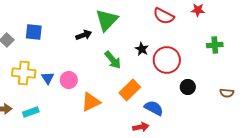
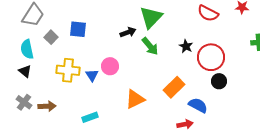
green arrow: (113, 60) -> (150, 46), moved
pink circle: (69, 80) -> (110, 66), moved
black circle: (188, 87) -> (219, 81), moved
cyan rectangle: (31, 112) -> (90, 117), moved

